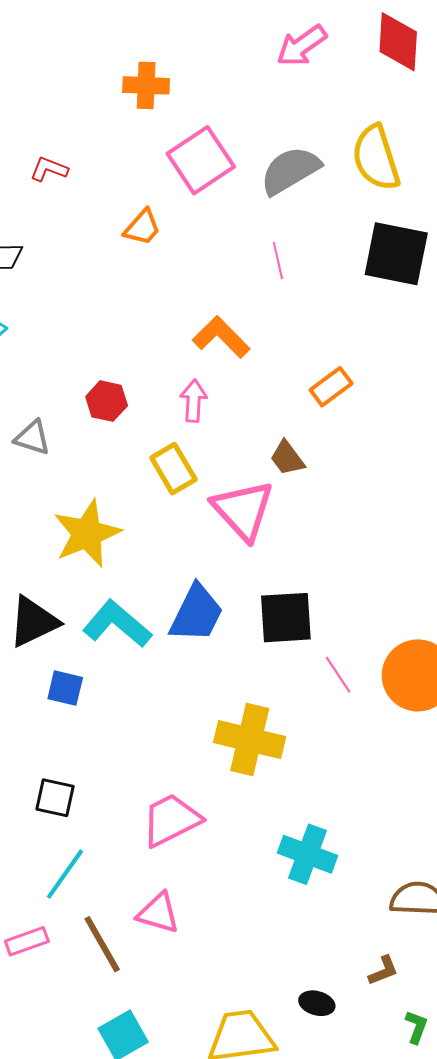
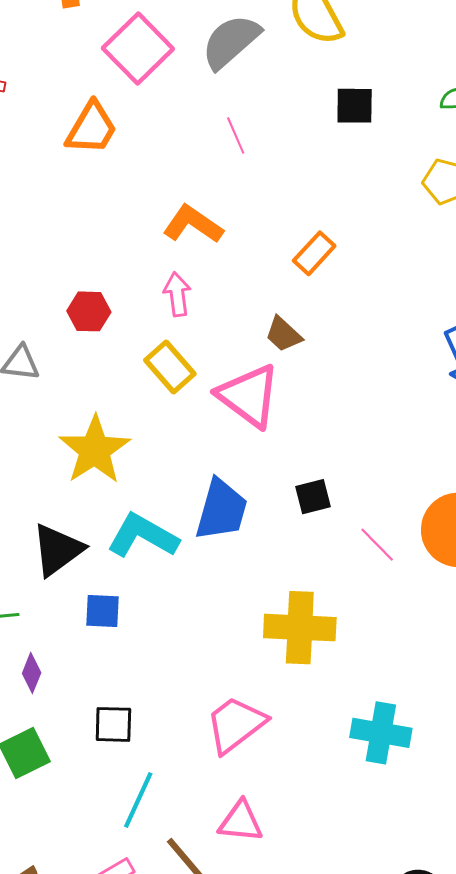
orange trapezoid: (142, 227) -> (92, 128), size x1.4
black square: (396, 254) -> (355, 106), size x0.6
black square: (286, 618) -> (313, 497), size x0.6

